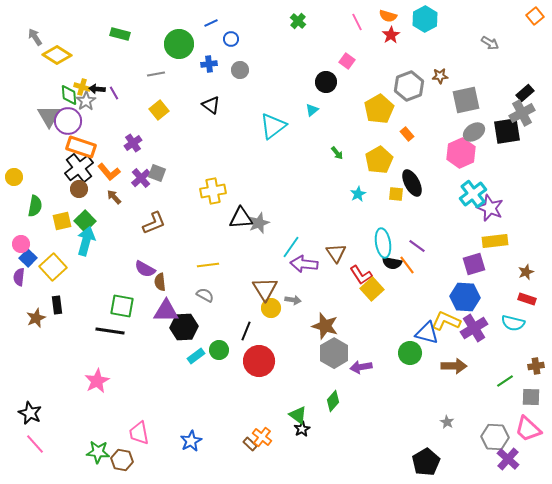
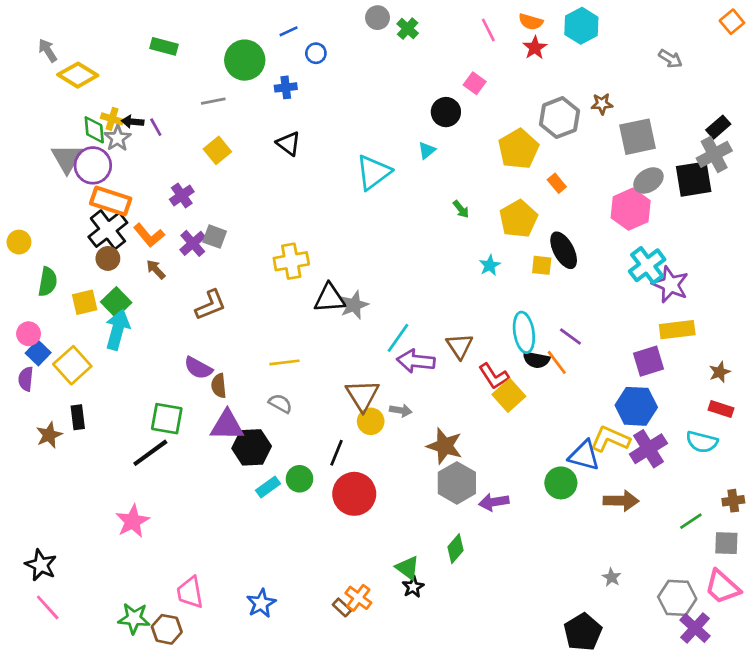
gray circle: (240, 70) -> (378, 18), moved
black line: (110, 331) -> (150, 453), turned -44

